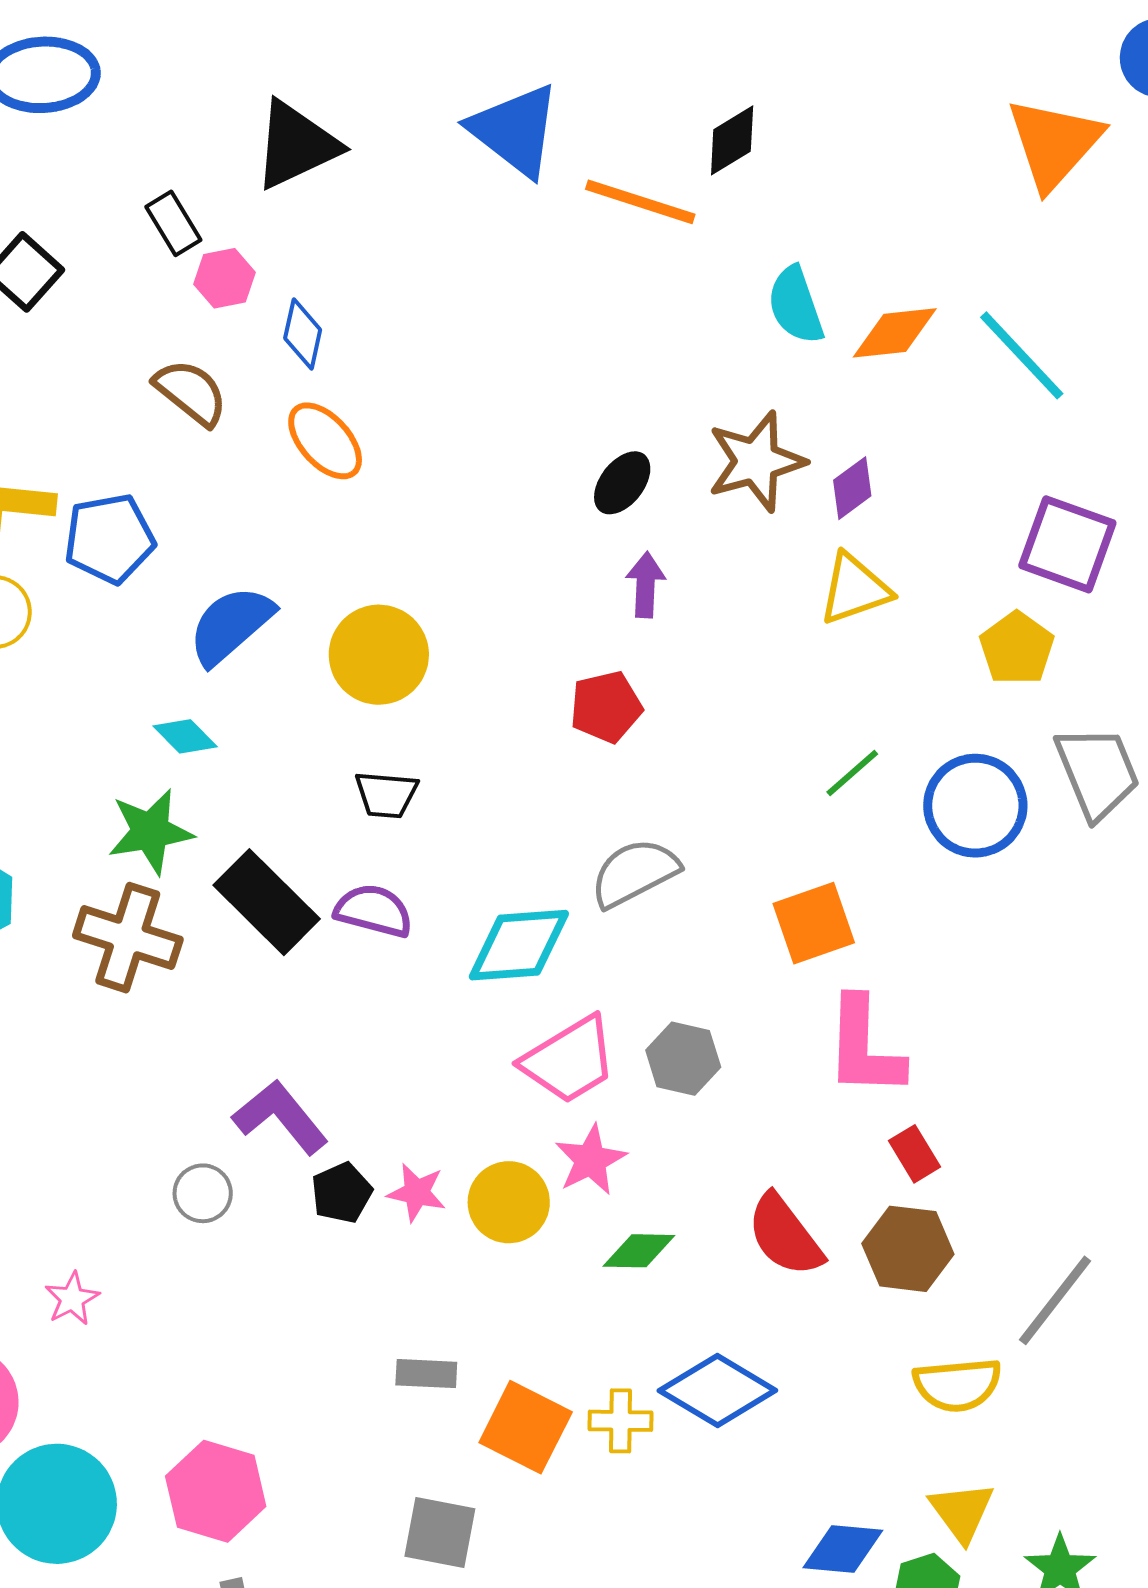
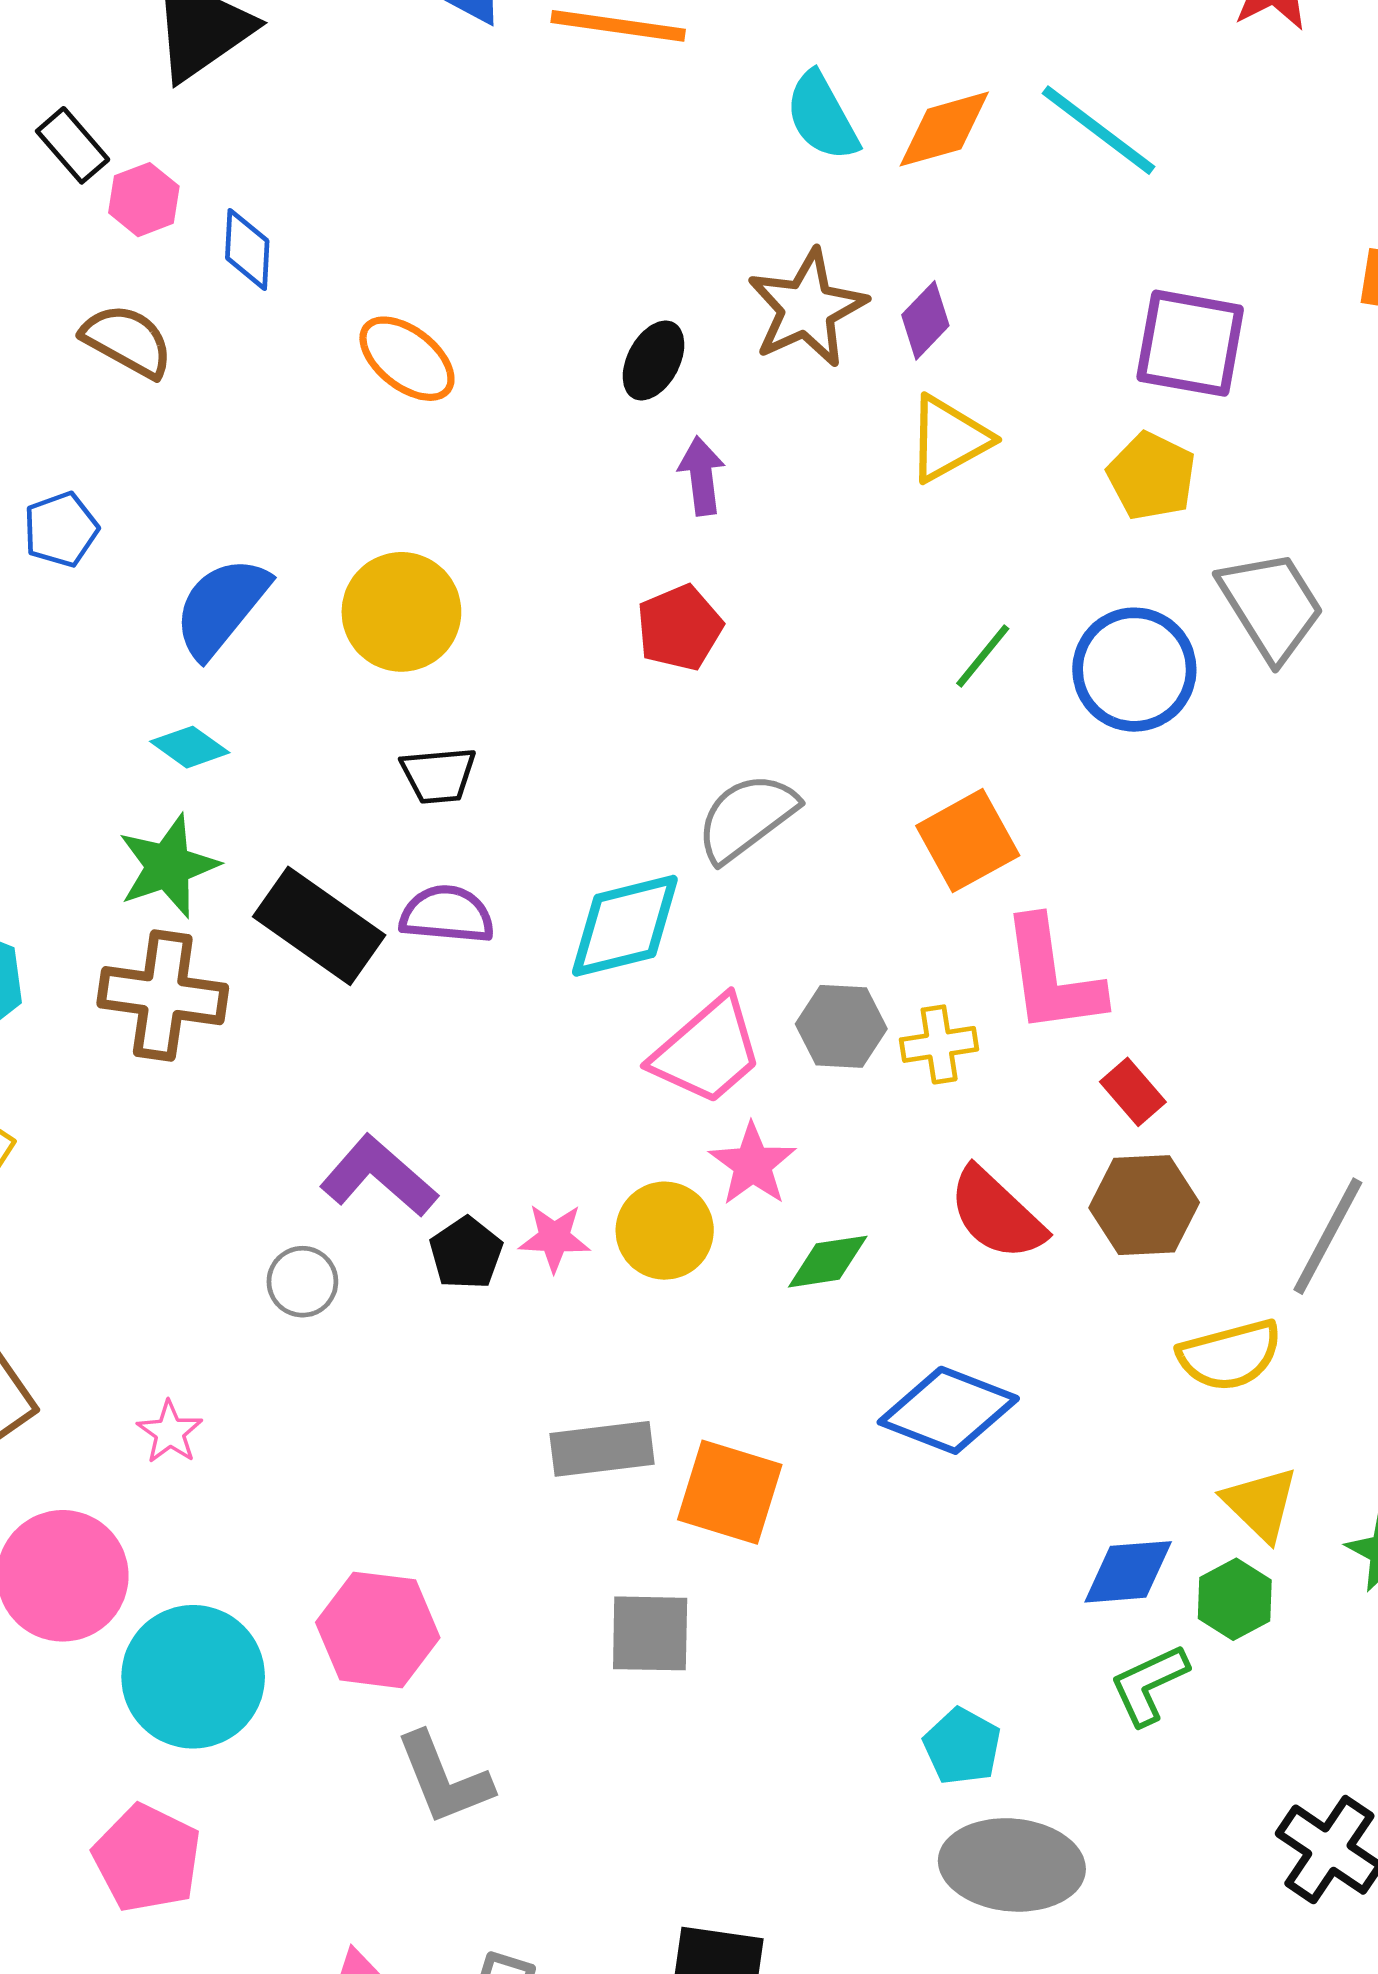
orange ellipse: (325, 441) -> (407, 359), moved
blue pentagon: (109, 539) -> (61, 529), size x0.7
gray rectangle: (426, 1374) -> (602, 1449), size x1.4
yellow cross: (620, 1421) -> (939, 1044), moved

